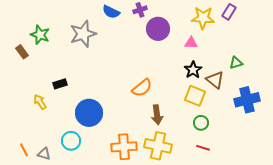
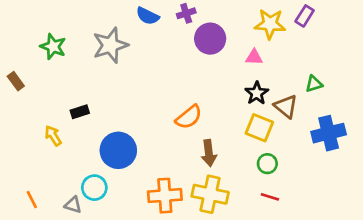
brown rectangle: (22, 52) -> (16, 81), moved
gray triangle: (44, 154) -> (73, 205), moved

